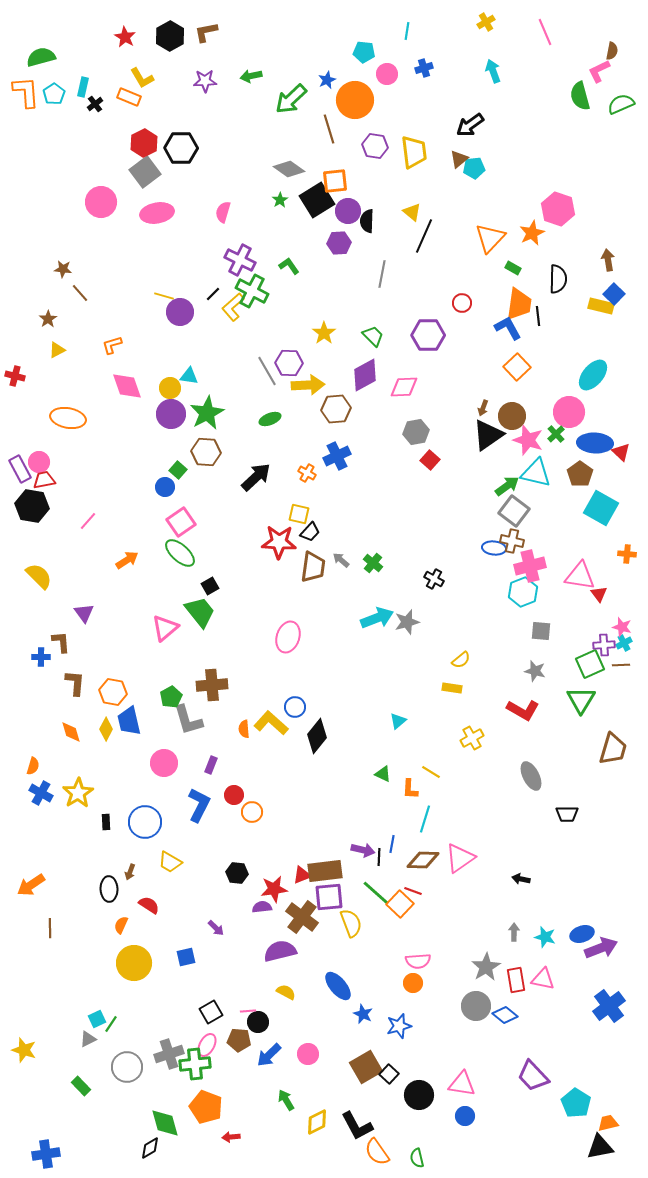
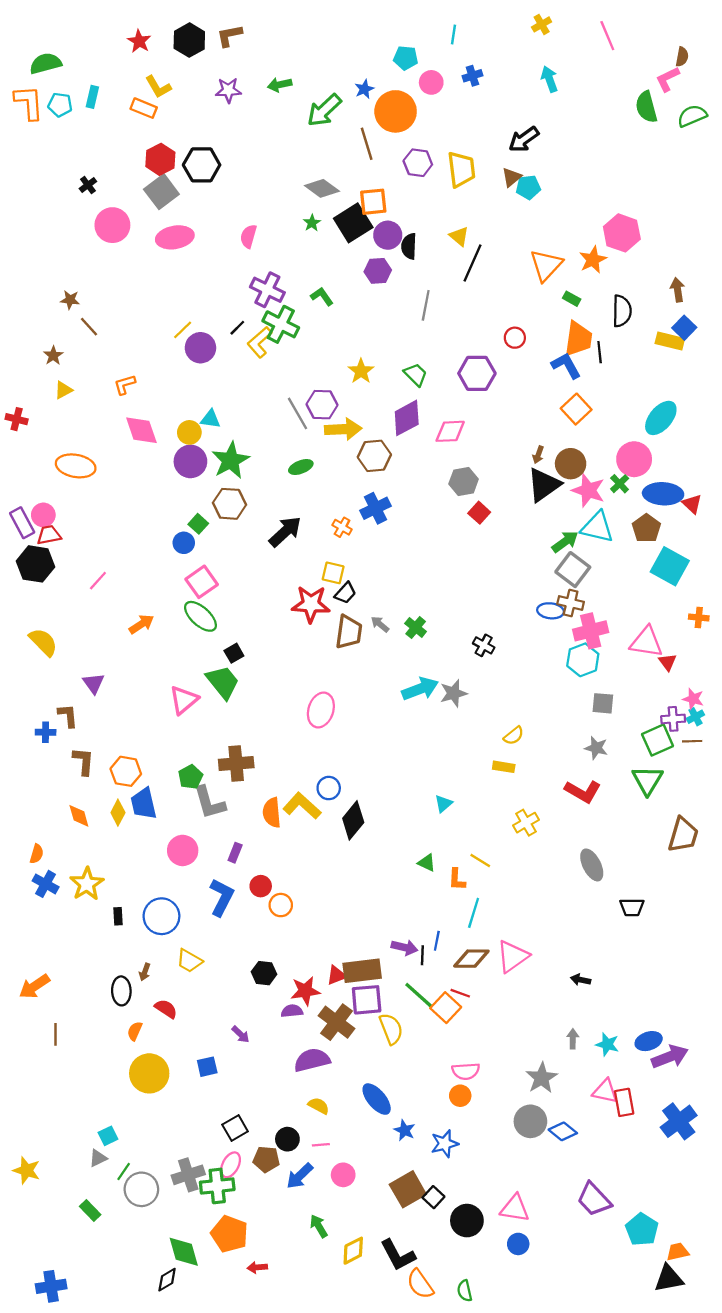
cyan pentagon: (54, 94) -> (60, 105), turned -30
black cross: (95, 104) -> (88, 185), moved
yellow line: (164, 296) -> (183, 330), turned -60
orange semicircle: (244, 729) -> (272, 813), size x1.5
red rectangle: (516, 980) -> (624, 1102), moved
pink line: (248, 1011) -> (321, 1145), moved
green line: (111, 1024) -> (124, 1171), moved

